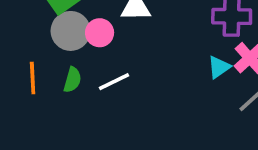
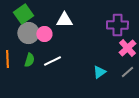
cyan triangle: (219, 67) -> (99, 72), moved

